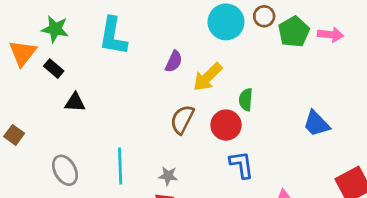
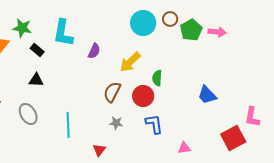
purple semicircle: (174, 61) -> (94, 51), moved
black rectangle: (54, 69) -> (37, 50), moved
gray ellipse: (65, 170) -> (28, 114), moved
gray star: (168, 176) -> (116, 123), moved

